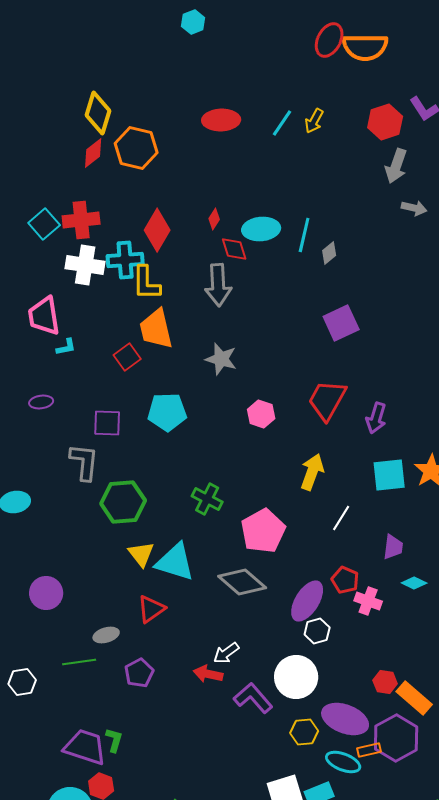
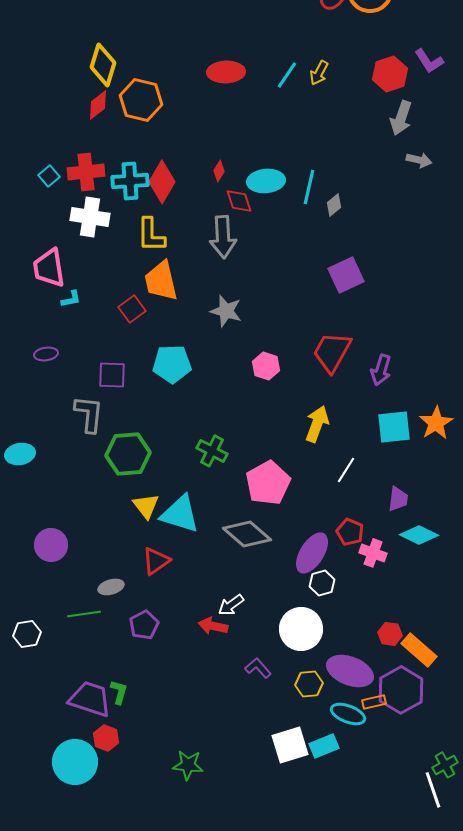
cyan square: (44, 224) -> (49, 176), size x0.7
cyan cross: (125, 260) -> (130, 181), moved
cyan diamond: (414, 583) -> (419, 535), size x1.5
purple L-shape: (253, 698) -> (258, 668), moved, size x0.7

